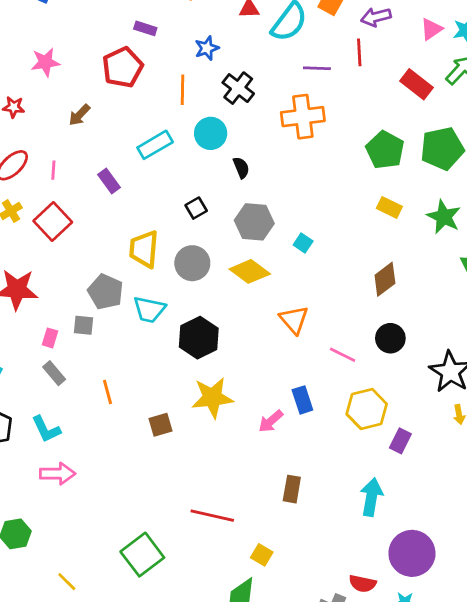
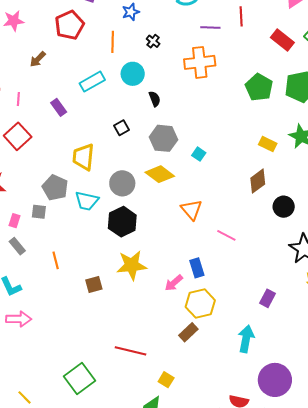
black cross: (238, 88) -> (153, 41), size x0.6
yellow rectangle: (389, 207) -> (268, 144), moved
gray circle: (192, 263) -> (122, 183), moved
black circle: (390, 338) -> (284, 207), moved
yellow hexagon: (367, 409) -> (200, 304), moved
brown rectangle: (292, 489) -> (188, 332), turned 36

